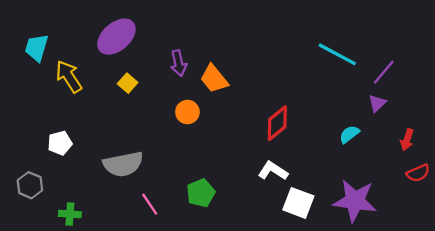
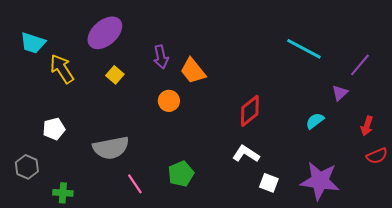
cyan trapezoid: (37, 48) -> (33, 43), turned -88
purple line: (384, 72) -> (360, 65), moved
white square: (298, 203) -> (269, 183), size x0.7

